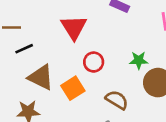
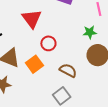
green star: (139, 60) -> (90, 32), moved

